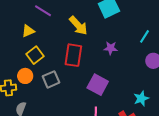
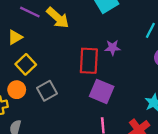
yellow arrow: (78, 26) -> (58, 18), moved
red rectangle: (73, 55) -> (89, 61), moved

